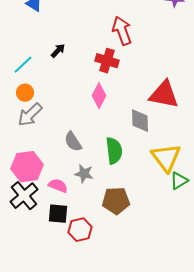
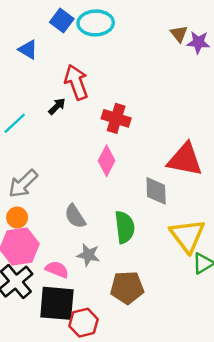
red arrow: (122, 31) -> (76, 82), moved
orange circle: (25, 93) -> (17, 217), moved
black square: (58, 214) -> (57, 303), size x1.5

